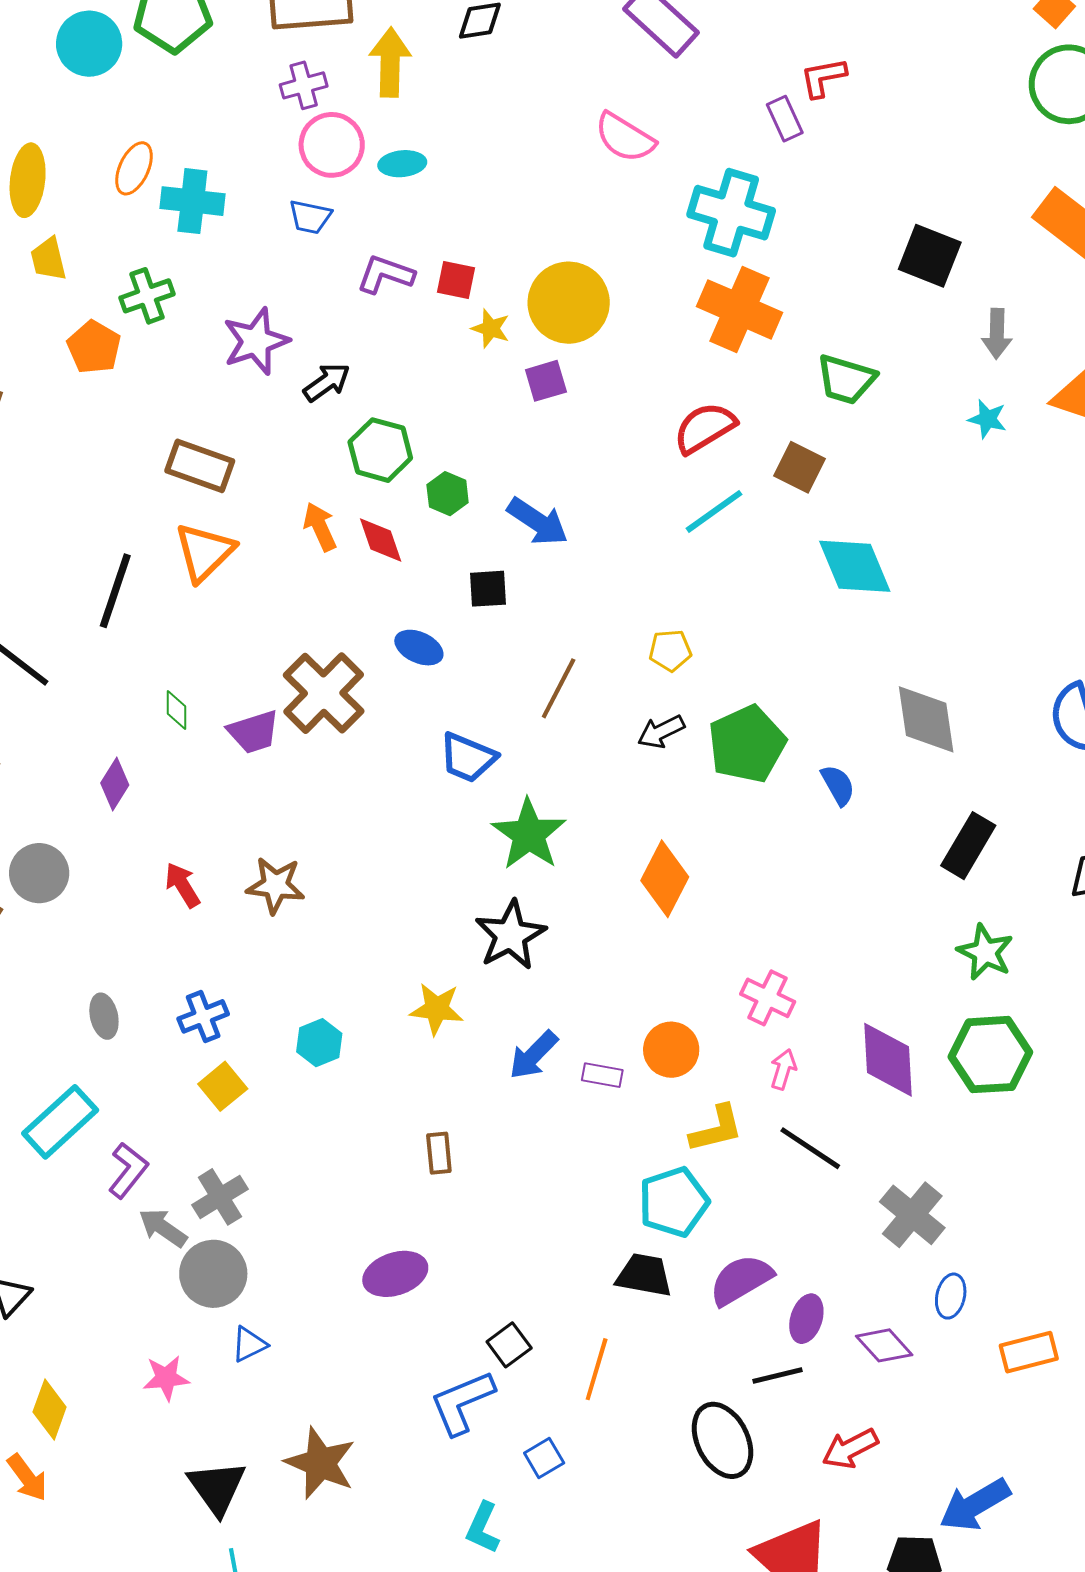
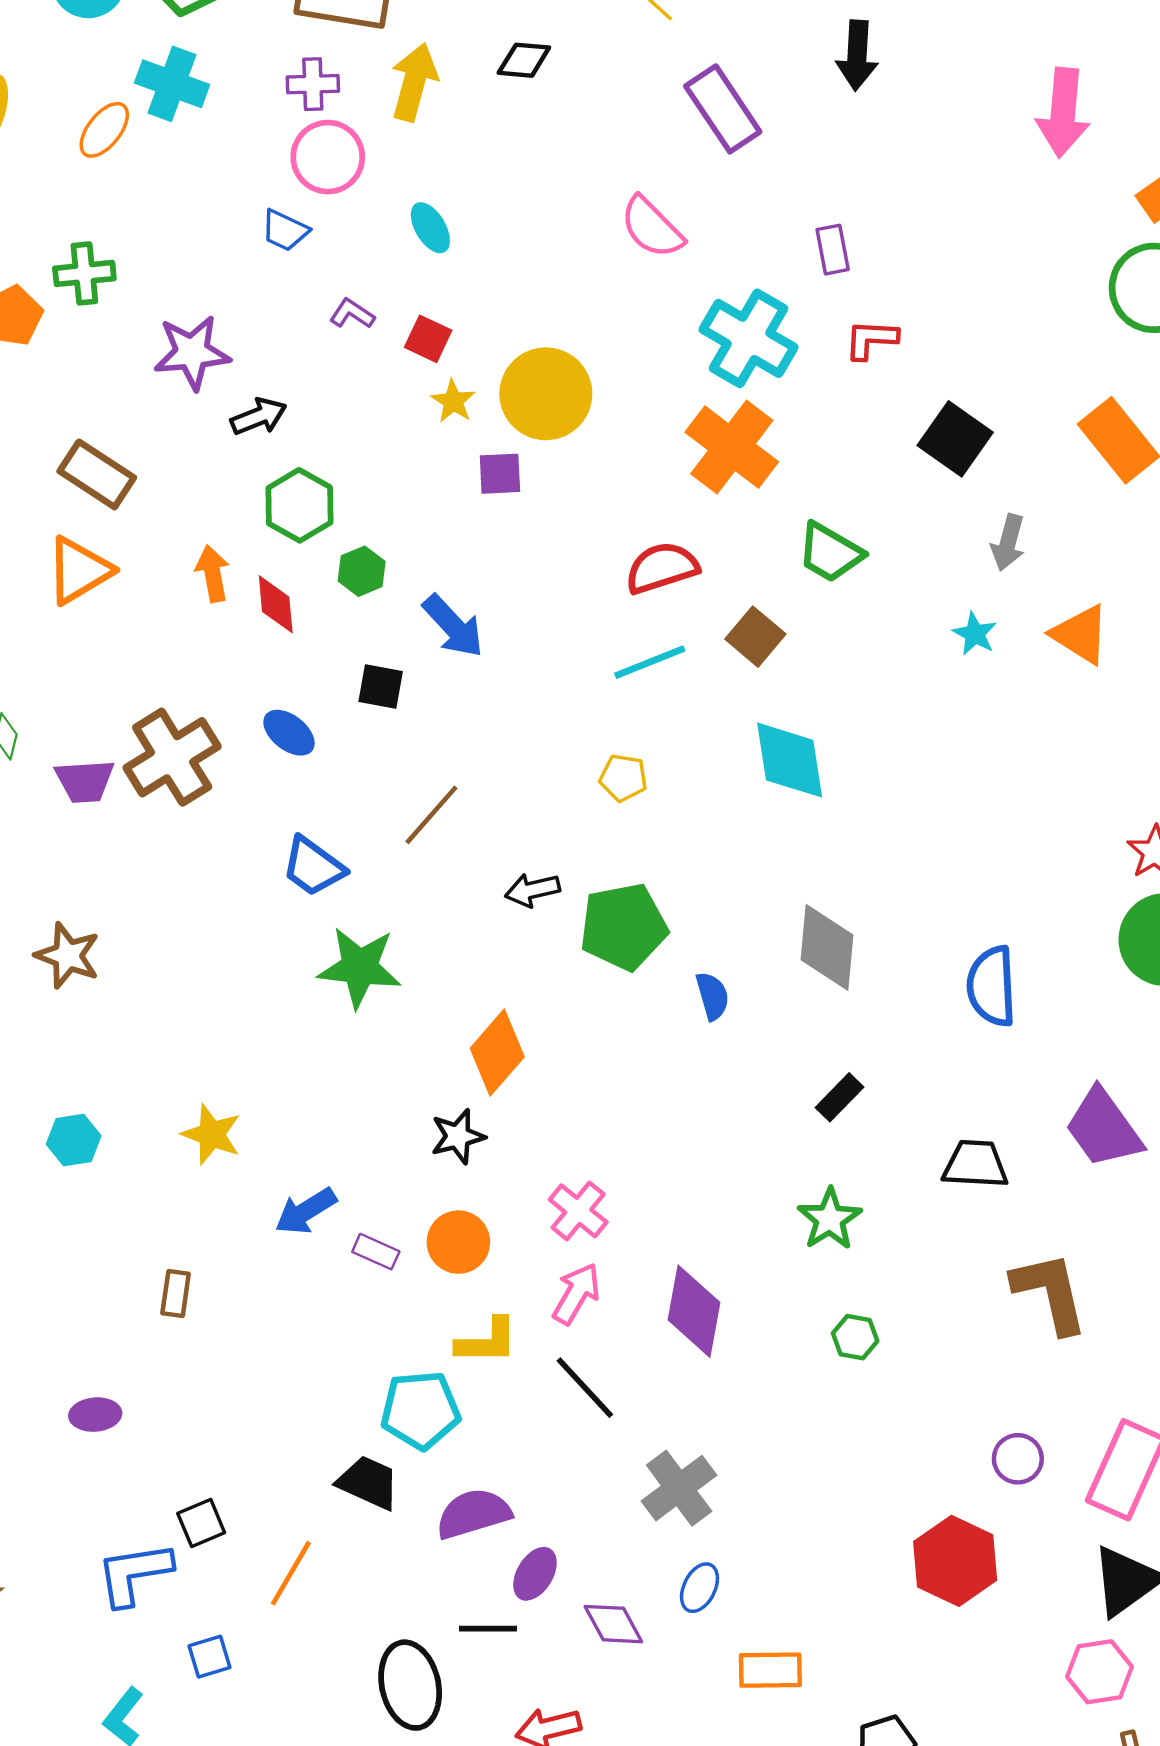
red L-shape: (823, 78) -> (871, 339), moved
cyan ellipse: (402, 164) -> (430, 228), moved, turned 51
cyan cross: (192, 201) -> (172, 84), moved
purple L-shape: (385, 274) -> (352, 314), size x0.7
yellow pentagon: (670, 650) -> (623, 778), moved
green star: (529, 834) -> (360, 967), turned 30
black rectangle: (968, 846) -> (840, 1097), size x0.7
black star: (510, 935) -> (458, 1136), moved, size x0.7
green hexagon: (990, 1055) -> (855, 1337), moved, size x0.5
pink arrow: (783, 1069) -> (576, 1294), size x1.4
purple ellipse: (395, 1274) -> (95, 1415), size x0.7

